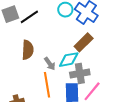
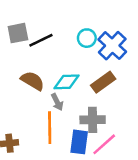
brown semicircle: (28, 50) -> (32, 81), turned -72
cyan diamond: (69, 60) -> (66, 82), moved

